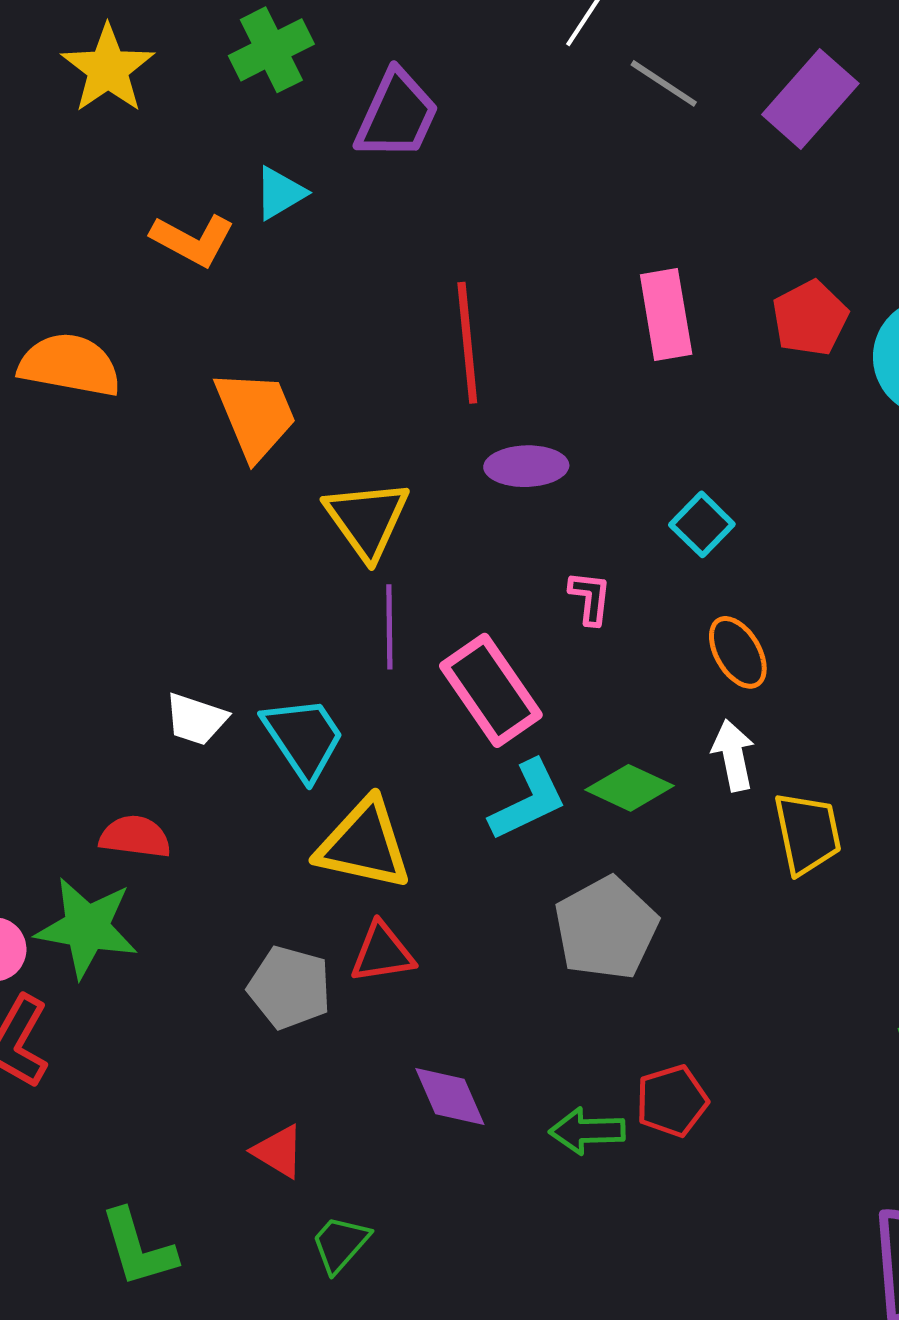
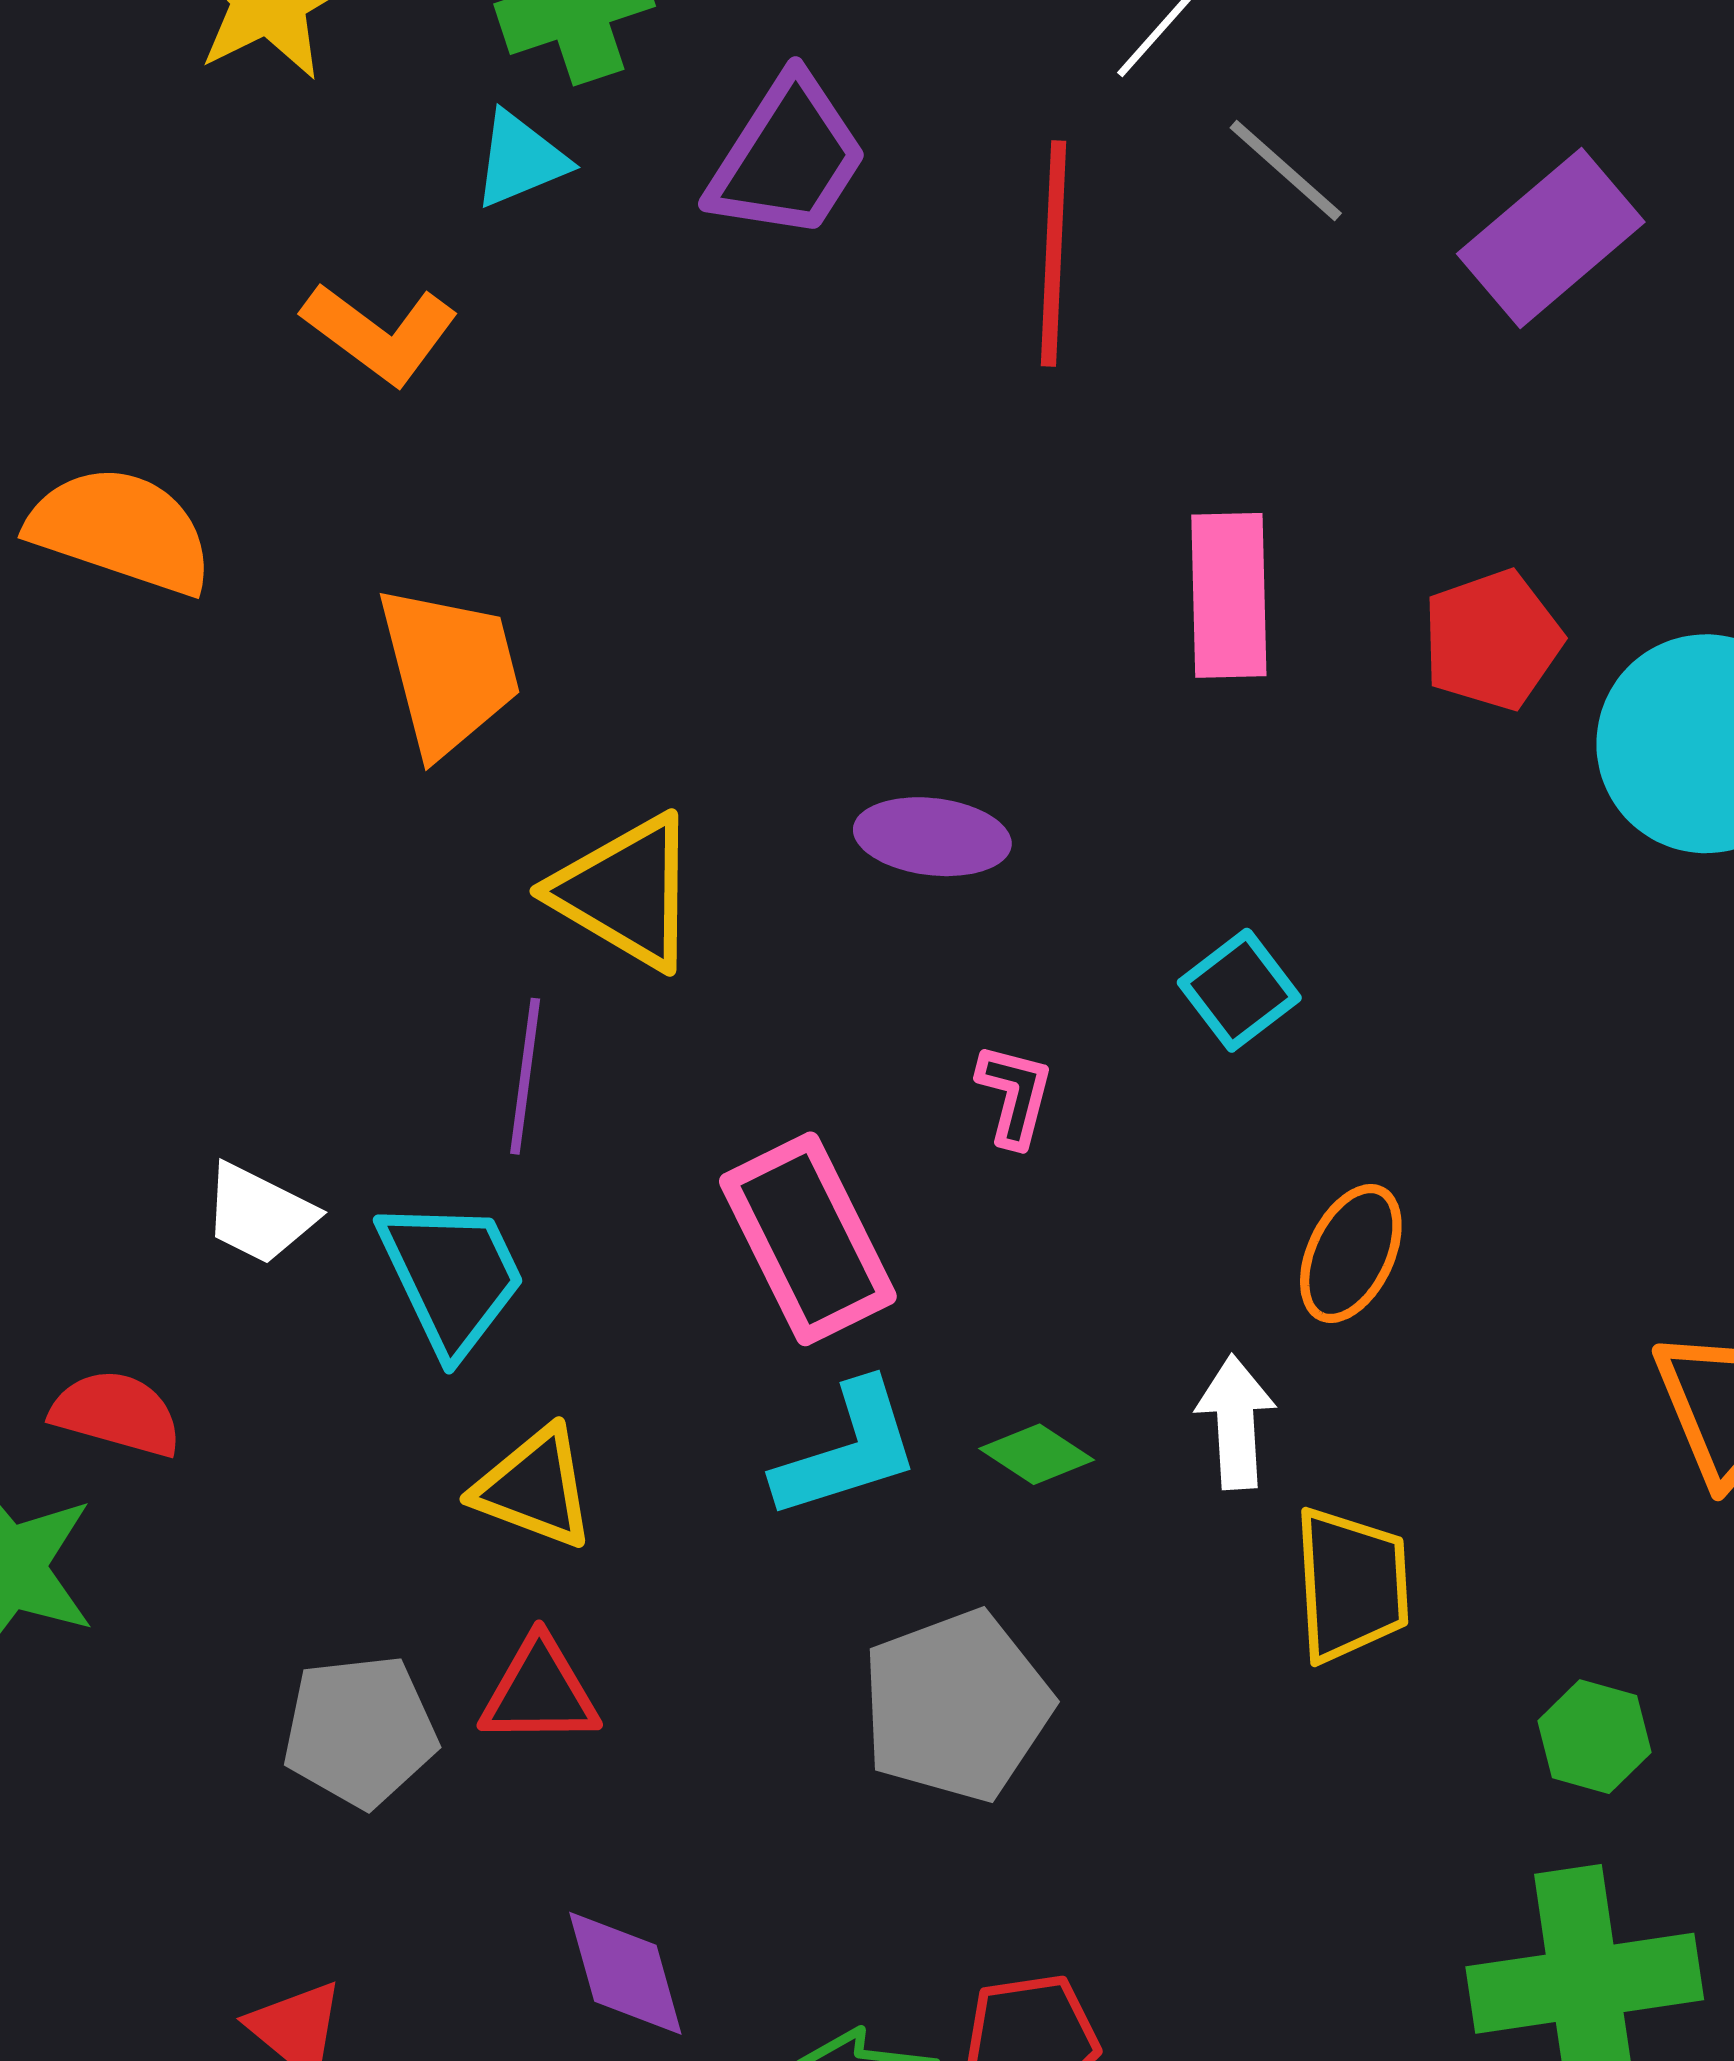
cyan triangle: (280, 193) -> (520, 160), moved
red line: (467, 343) -> (1054, 254), moved
yellow triangle: (367, 519) -> (626, 892), turned -32
purple line: (389, 627) -> (525, 1076), moved
orange ellipse: (738, 652) -> (1351, 1254), moved, turned 48
green diamond: (629, 788) -> (1037, 1454), size x0.7
yellow triangle: (364, 844) -> (534, 1488), size x0.7
gray pentagon: (289, 988) -> (360, 1731), turned -30

